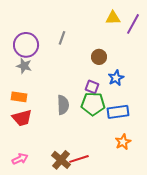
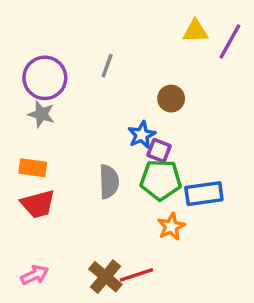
blue star: (116, 78) -> (142, 135), moved
orange star: (123, 142) -> (171, 227), moved

